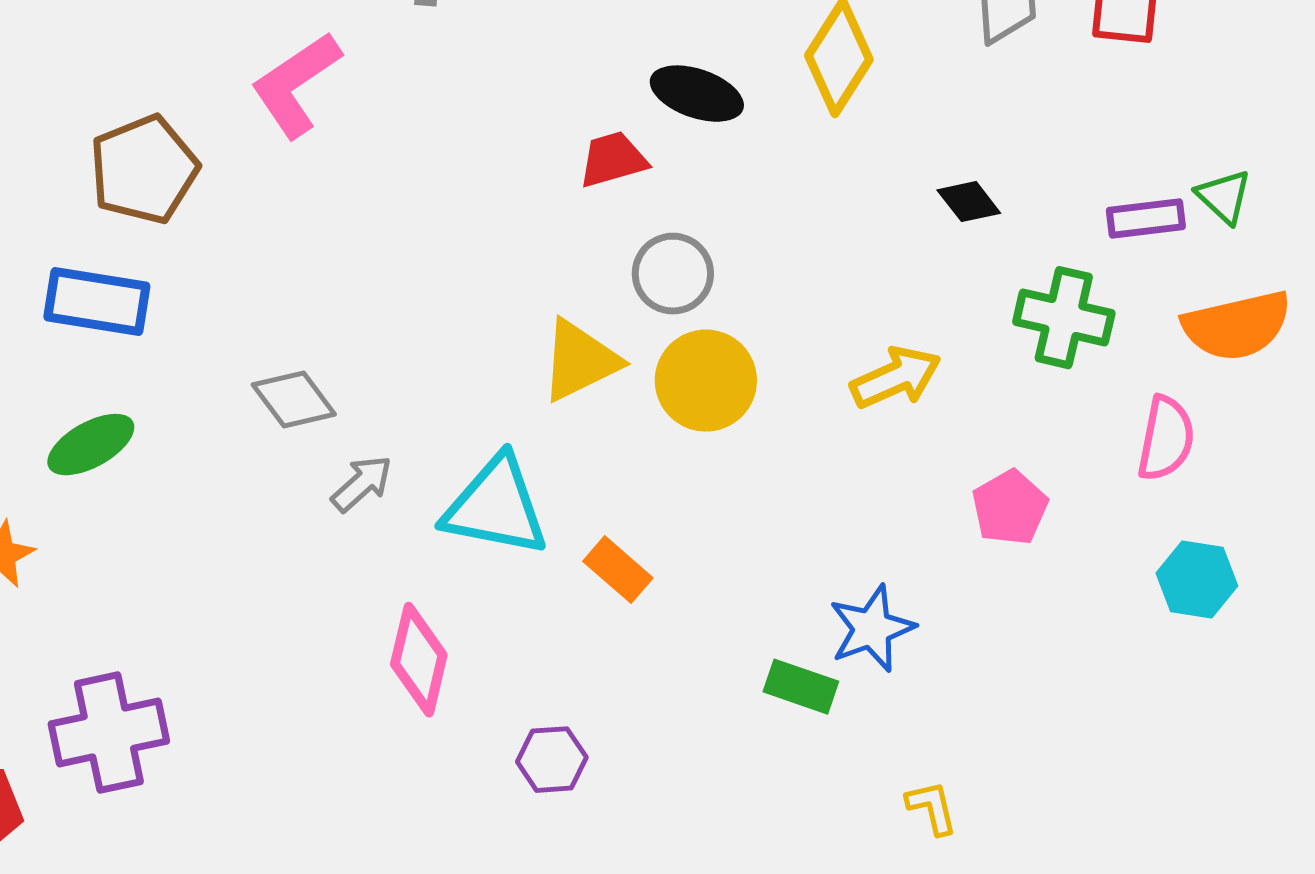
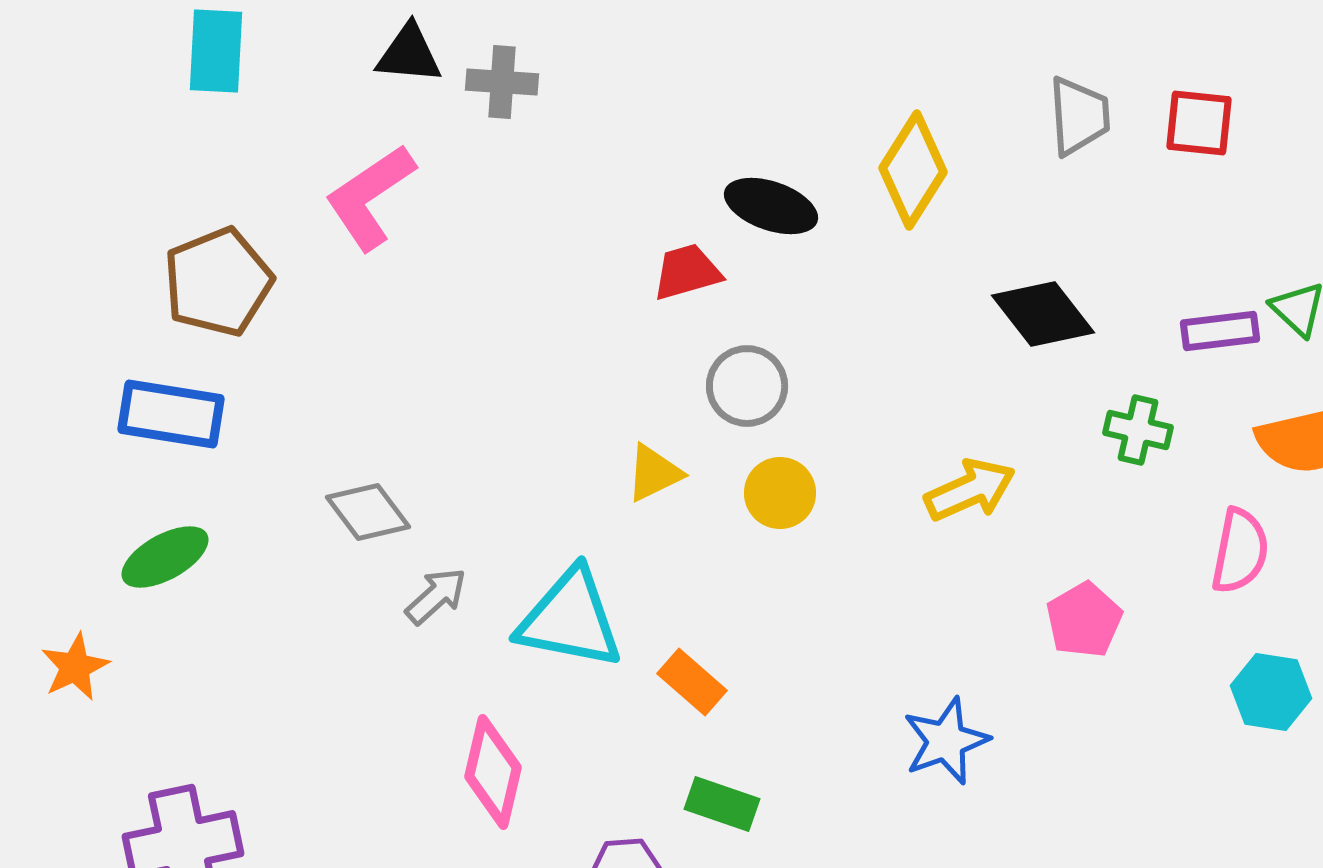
black diamond: (969, 202) -> (1043, 314), size x1.6
green cross: (1064, 318) -> (1138, 430), size x0.7
yellow triangle: (580, 361) -> (654, 473), size x0.7
yellow circle: (706, 381) -> (780, 493), size x0.7
green rectangle: (801, 687) -> (722, 804), moved

